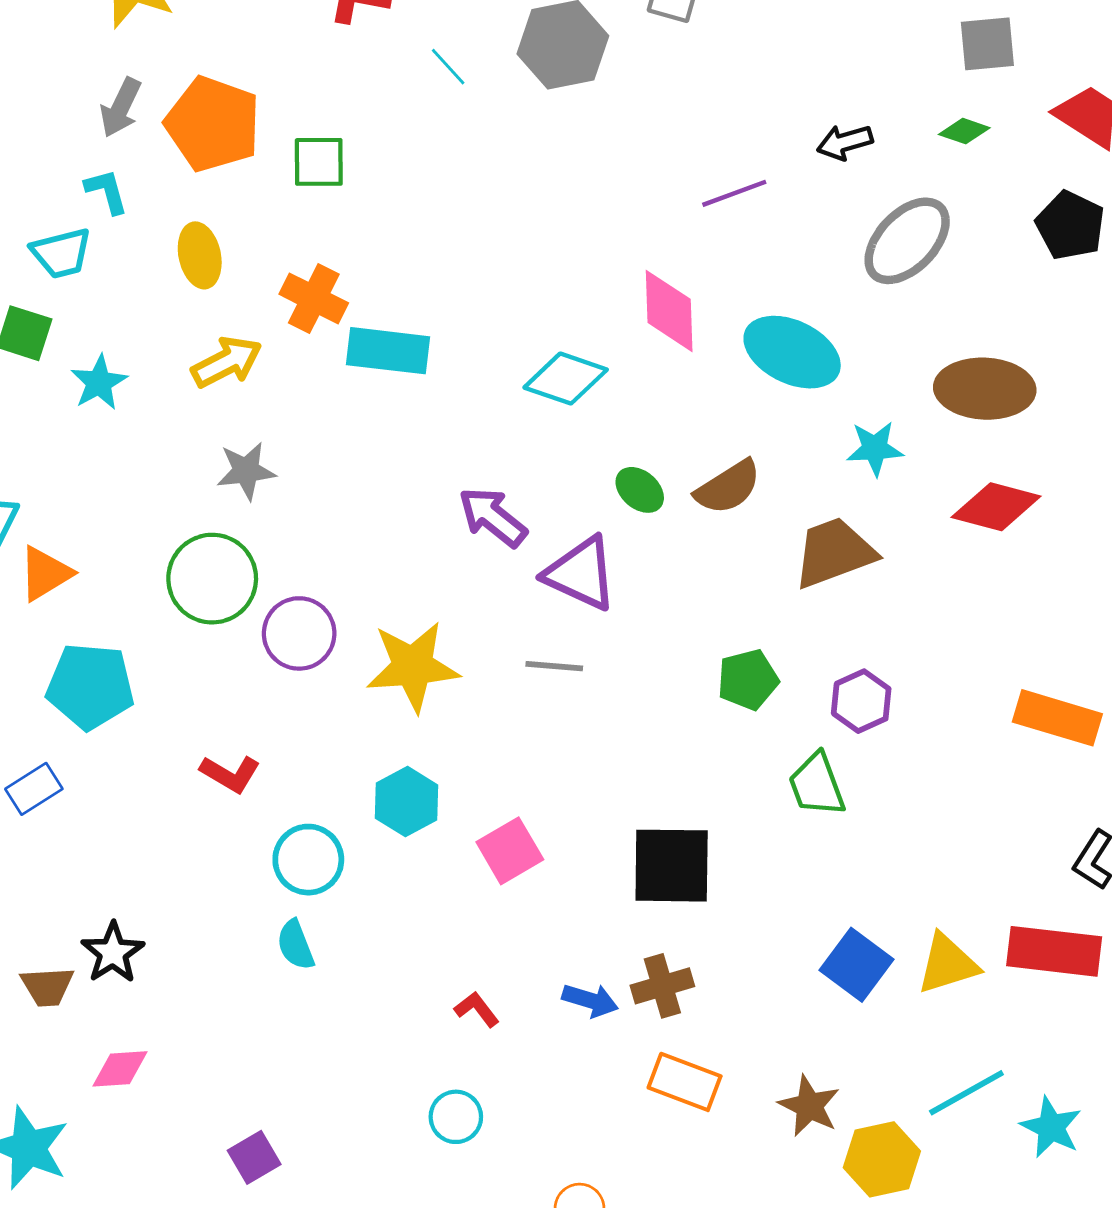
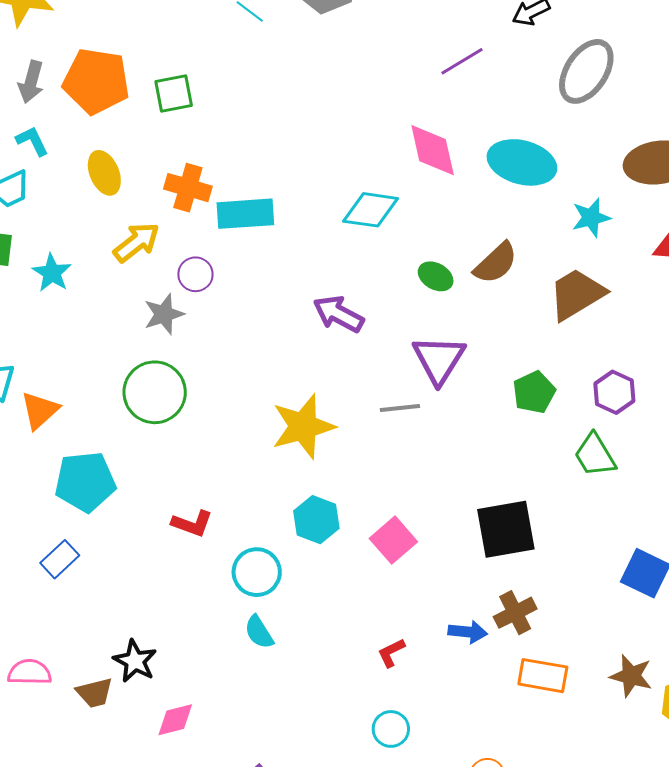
purple triangle: (581, 574) -> (439, 359), moved, turned 48
purple circle: (299, 633) -> (195, 274), moved, size x0.7
red L-shape: (477, 1009) -> (391, 653), turned -68
pink diamond: (120, 1069) -> (175, 720), moved

